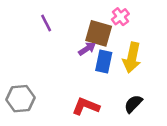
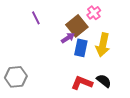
brown square: (99, 33) -> (77, 26), turned 35
black semicircle: (133, 104) -> (104, 81), turned 84
red L-shape: (86, 106) -> (82, 83), moved

